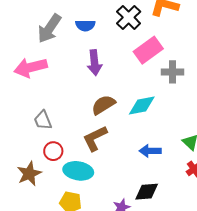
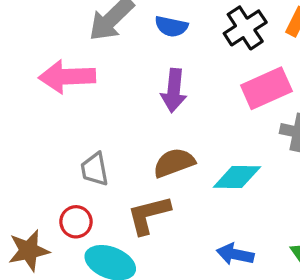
gray trapezoid: (43, 120) -> (95, 169), moved

